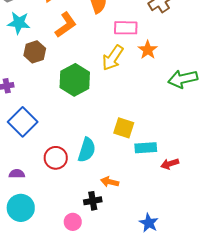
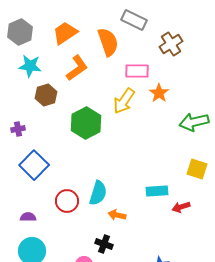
yellow square: (124, 128) -> (197, 169), moved
orange arrow: (110, 182) -> (117, 215), moved
black cross: (93, 201) -> (104, 244), turned 30

